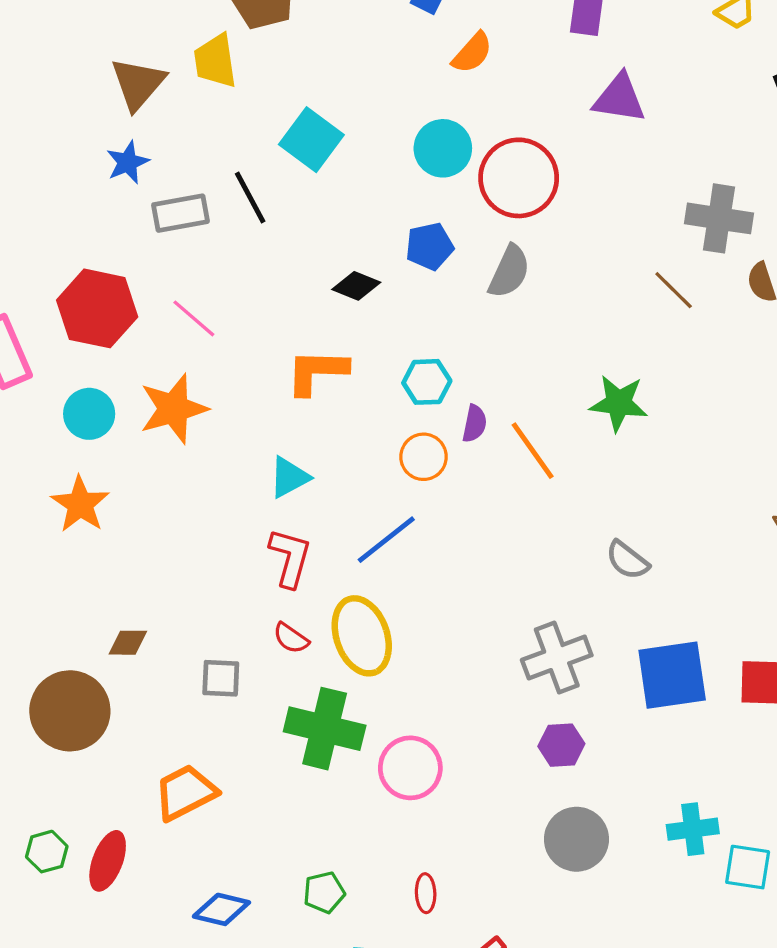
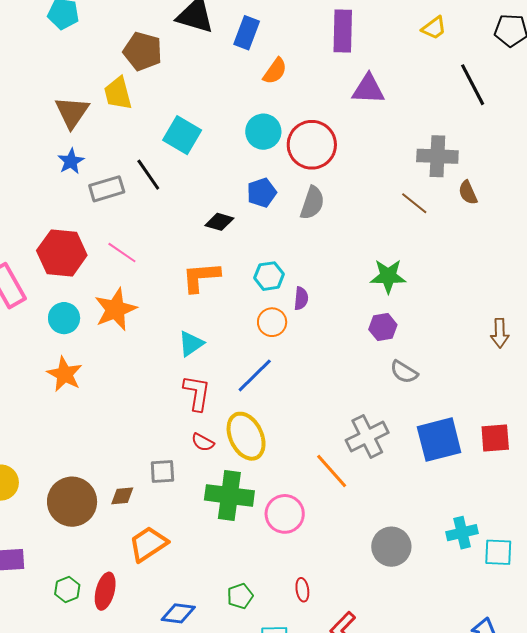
orange line: (533, 451) -> (332, 471), moved
brown diamond: (128, 643) -> (122, 496), moved
purple hexagon: (561, 745) -> (383, 327), moved

